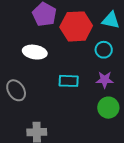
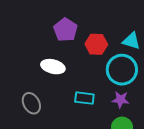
red hexagon: (76, 26) -> (96, 44), size x0.7
cyan circle: (104, 50) -> (122, 70), size x1.8

